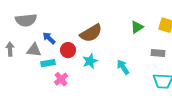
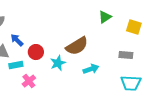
green triangle: (137, 27) -> (105, 17), moved
brown semicircle: (91, 33) -> (77, 46), moved
cyan arrow: (123, 67) -> (91, 69), turned 105

